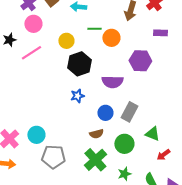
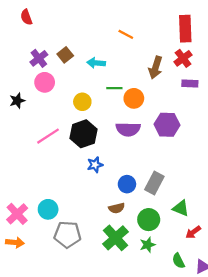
purple rectangle: (160, 33) -> (190, 83), moved
pink line: (31, 53) -> (48, 136), moved
black hexagon: (79, 64) -> (83, 134), moved
purple semicircle: (112, 82) -> (128, 129), moved
green star: (124, 174) -> (148, 245), moved

